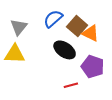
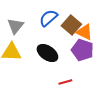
black ellipse: (65, 50) -> (47, 53), moved
purple pentagon: (93, 67) -> (82, 50), moved

